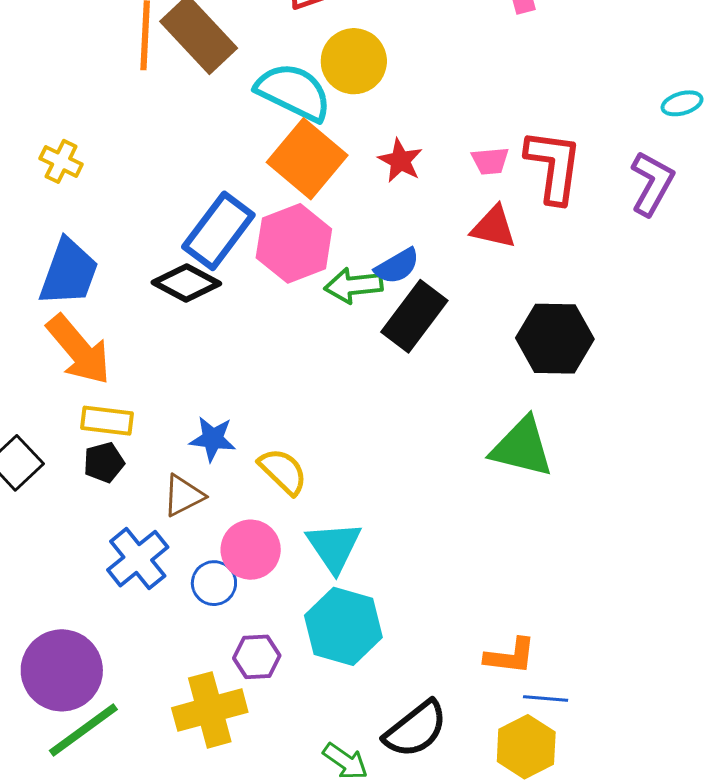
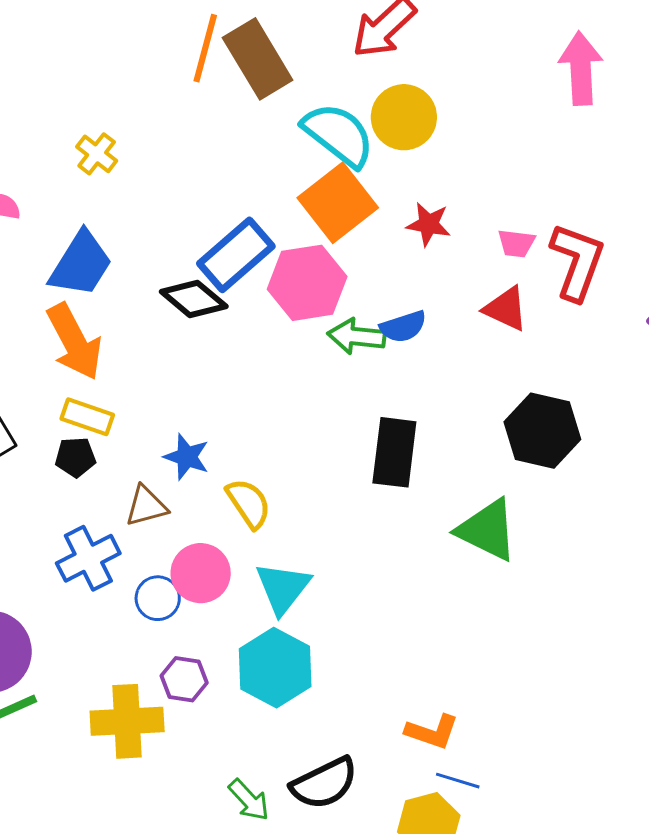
red star: (400, 161) -> (428, 224), turned -30
black rectangle: (414, 316) -> (394, 452), moved, turned -42

